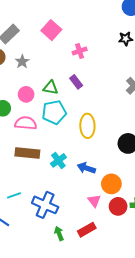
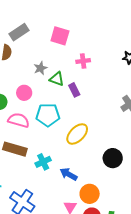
pink square: (51, 30) -> (60, 36), turned -36
gray star: (22, 62) -> (40, 68), moved
green triangle: (51, 88) -> (57, 79), moved
yellow ellipse: (87, 126) -> (77, 134), turned 35

